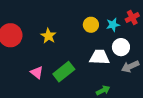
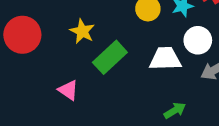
green rectangle: (64, 72) -> (110, 57), moved

